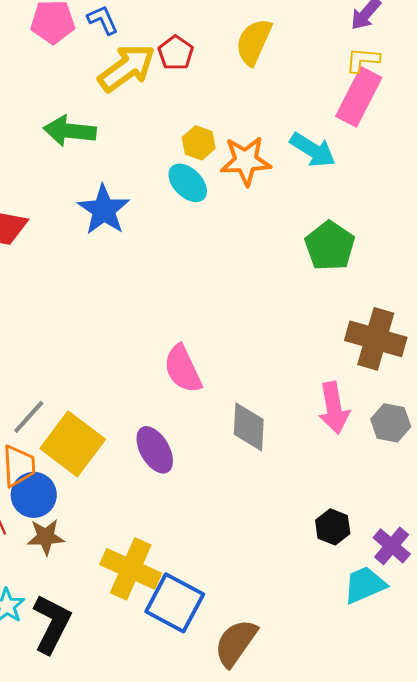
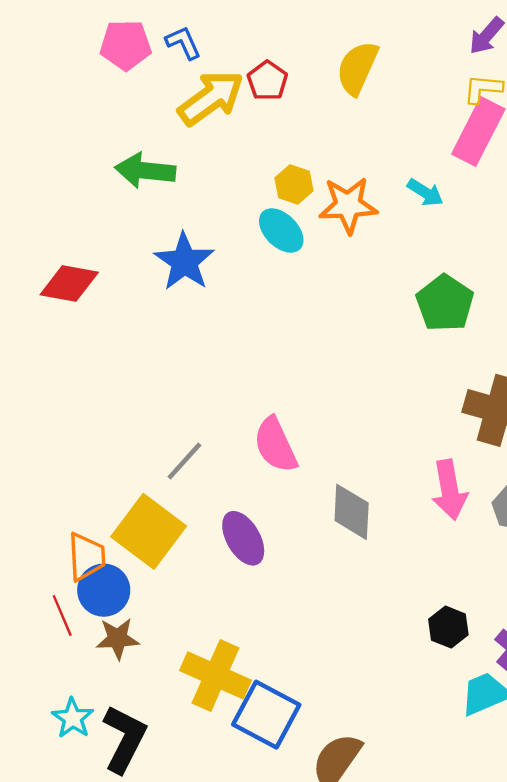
cyan arrow: (313, 150) -> (425, 192), size x0.7
gray line: (29, 417) -> (184, 461), moved

